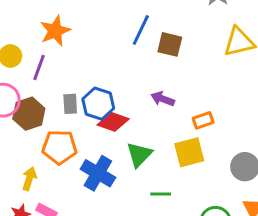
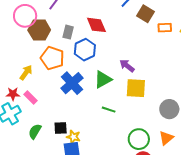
purple arrow: (163, 99) -> (127, 66), moved
blue hexagon: (98, 104) -> (85, 50), moved
orange rectangle: (203, 120) -> (165, 28), moved
red diamond: (113, 122) -> (96, 25), moved, turned 30

